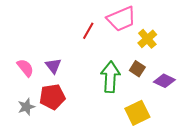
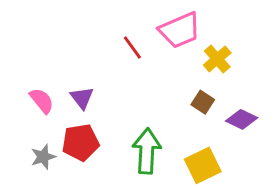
red line: (88, 31) -> (132, 47), turned -66
green arrow: (110, 77) -> (147, 151), moved

